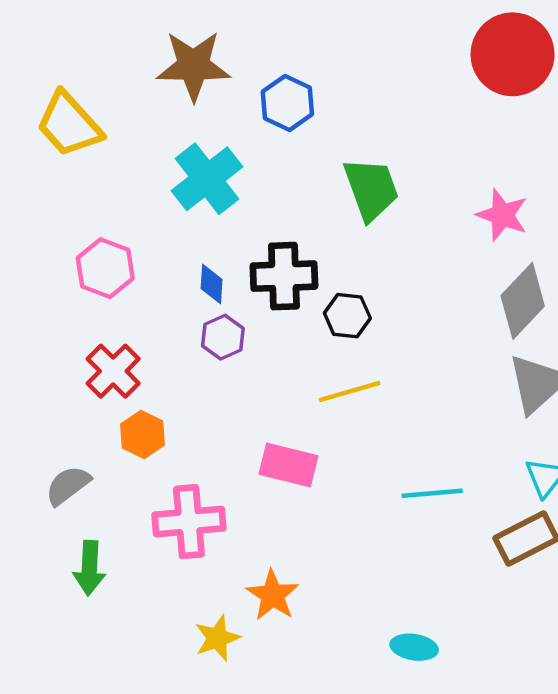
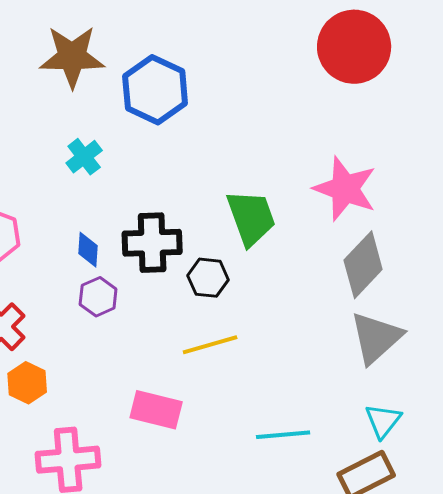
blue hexagon: (287, 103) -> (155, 90), size x1.4
cyan cross: (207, 179) -> (84, 157), size x0.6
green trapezoid: (371, 189) -> (251, 218), moved
pink star: (502, 215) -> (345, 189), size x1.4

